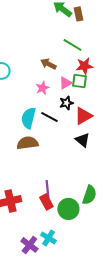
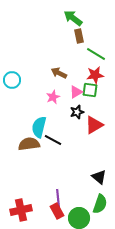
brown rectangle: (78, 14) -> (79, 36), moved
green line: (72, 45) -> (96, 54), moved
black line: (49, 117) -> (53, 140), moved
black triangle: (82, 140) -> (99, 177), moved
brown semicircle: (27, 143) -> (29, 144), moved

